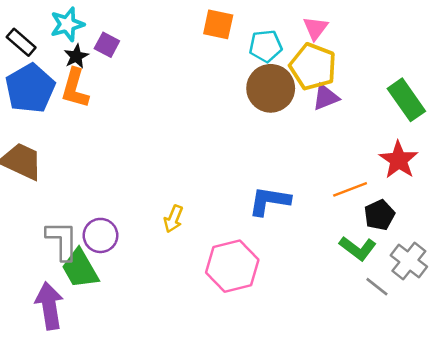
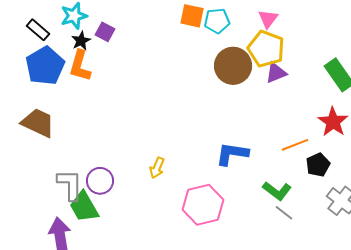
cyan pentagon: (266, 46) -> (217, 21), moved
green L-shape: (358, 248) -> (277, 191), moved
gray line: (377, 287) -> (284, 213), moved

